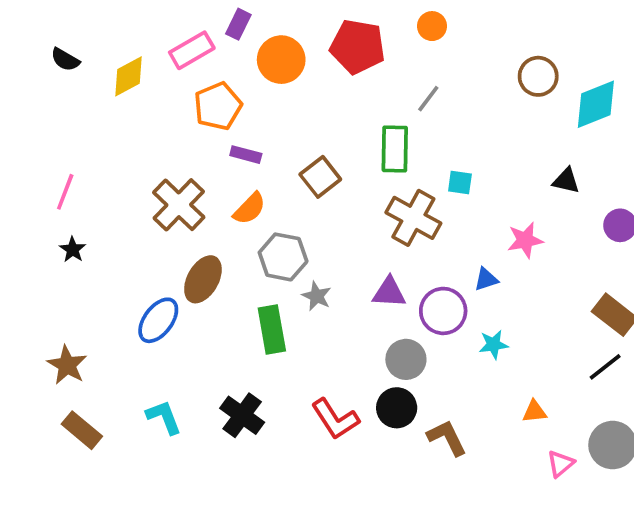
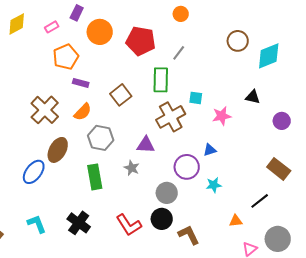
red pentagon: (358, 47) -> (141, 41), moved
pink rectangle: (192, 50) -> (52, 27), size x0.6
yellow diamond: (128, 76) -> (17, 24), moved
brown cross: (413, 218) -> (171, 117), turned 32
pink star: (525, 240) -> (222, 116), moved
purple triangle: (389, 292) -> (146, 145), moved
gray star: (317, 296) -> (132, 168), moved
black line: (605, 367) -> (260, 201), moved

